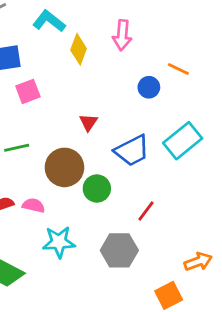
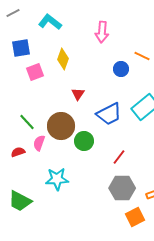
yellow diamond: (79, 49) -> (63, 59), moved
green line: (17, 148) -> (27, 122), moved, turned 60
pink semicircle: (34, 205) -> (39, 143), moved, turned -84
gray hexagon: (119, 250) -> (122, 188), moved

